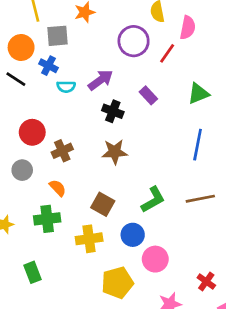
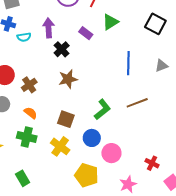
purple arrow: (101, 80) -> (49, 28), turned -48
green triangle: (198, 93) -> (110, 22), moved
black cross: (113, 111) -> (62, 49), turned 35
green cross: (47, 219) -> (27, 137), turned 30
yellow cross: (89, 239) -> (60, 146), turned -36
yellow pentagon: (117, 283) -> (87, 175), turned -30

